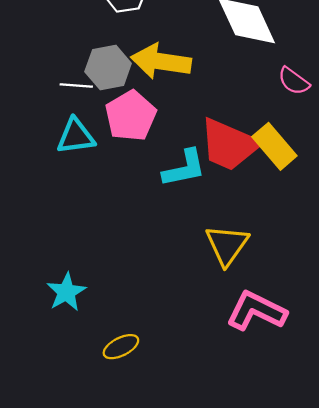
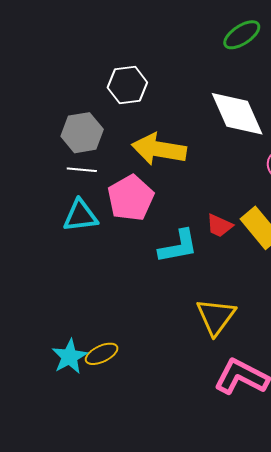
gray hexagon: (108, 68) -> (82, 133), moved
red trapezoid: (229, 145) -> (219, 226), size x0.5
yellow ellipse: (121, 347) -> (102, 354), moved

